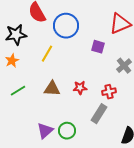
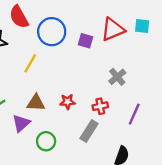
purple square: (98, 47) -> (86, 41), moved
purple triangle: (45, 131) -> (21, 123), moved
green circle: (67, 131) -> (46, 141), moved

